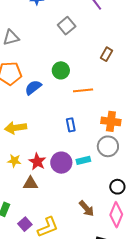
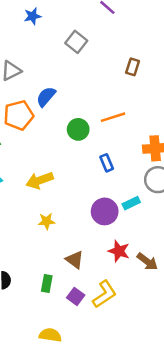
green circle: (61, 70) -> (78, 129), moved
blue semicircle: (33, 87) -> (46, 97), moved
red star: (37, 162) -> (119, 251), moved
brown triangle: (30, 183) -> (75, 260), moved, turned 49

